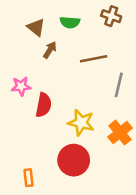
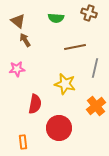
brown triangle: (36, 27) -> (18, 21), moved
brown arrow: (50, 50) -> (25, 40), moved, turned -64
red semicircle: (44, 105) -> (35, 104), moved
yellow star: (81, 123) -> (65, 84), moved

